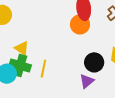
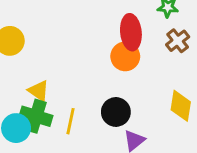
black circle: (94, 62) -> (116, 112), moved

